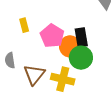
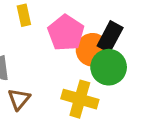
black rectangle: (81, 37) -> (110, 37), turned 36
brown triangle: (34, 74) -> (19, 99), moved, size x0.7

